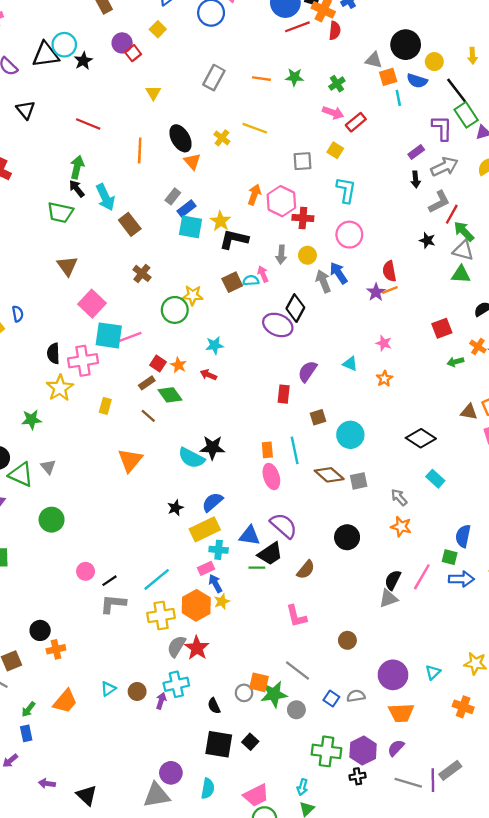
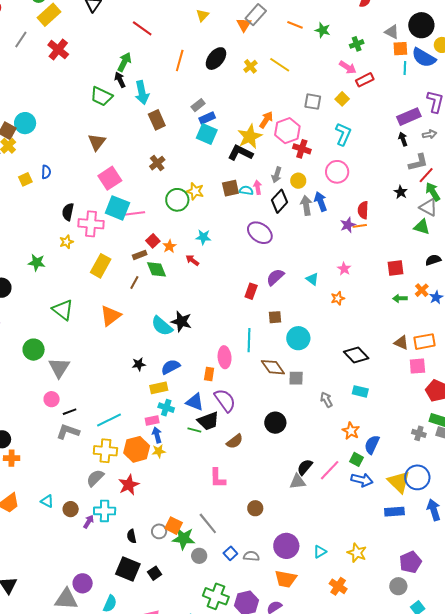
blue semicircle: (417, 81) -> (424, 58), size x1.4
black ellipse: (181, 138) -> (216, 59), turned 55
purple rectangle: (416, 152) -> (409, 117), size x1.6
orange triangle: (192, 161) -> (244, 25), moved
gray arrow: (444, 167) -> (429, 134), size x0.6
black arrow: (416, 179) -> (403, 139), turned 152
yellow star: (220, 221) -> (250, 137), moved, size x1.4
black diamond: (295, 308) -> (280, 201), moved
yellow star: (60, 388) -> (66, 242), size x0.6
yellow rectangle: (105, 406) -> (101, 266), size x1.6
brown line: (148, 416) -> (134, 283), turned 64
orange rectangle: (267, 450) -> (209, 374), moved
gray triangle: (48, 467) -> (59, 368), moved, size x1.6
green triangle: (21, 475) -> (63, 310), moved
cyan rectangle: (435, 479) -> (360, 391), turned -42
orange star: (401, 527) -> (351, 431), moved
yellow rectangle: (205, 529) -> (159, 388), size x0.7
gray semicircle: (176, 646) -> (95, 478), moved
cyan triangle: (108, 689) -> (47, 501), turned 48

